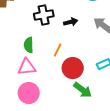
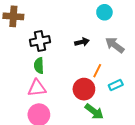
black cross: (44, 15) -> (40, 41), moved
orange line: (58, 50) -> (97, 71), moved

